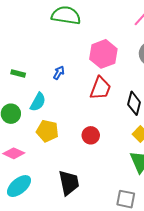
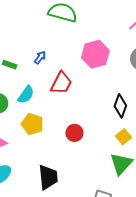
blue arrow: (59, 73) -> (40, 57), moved
red trapezoid: (100, 88) -> (61, 83), moved

